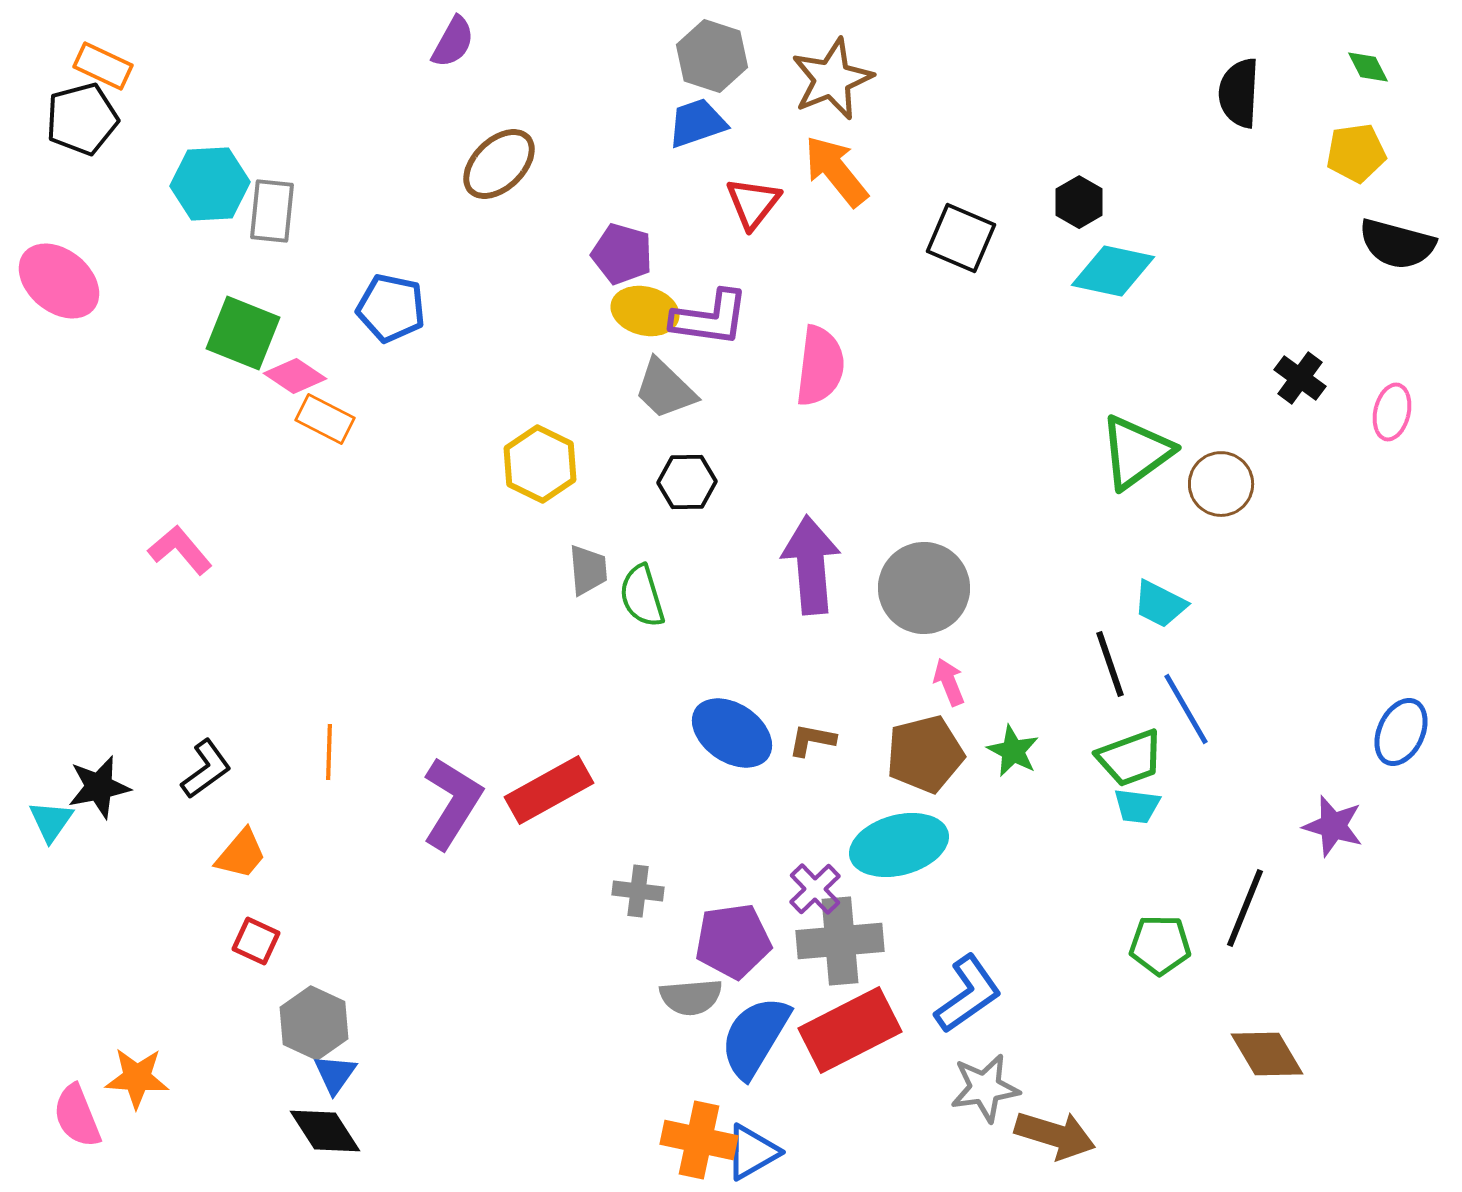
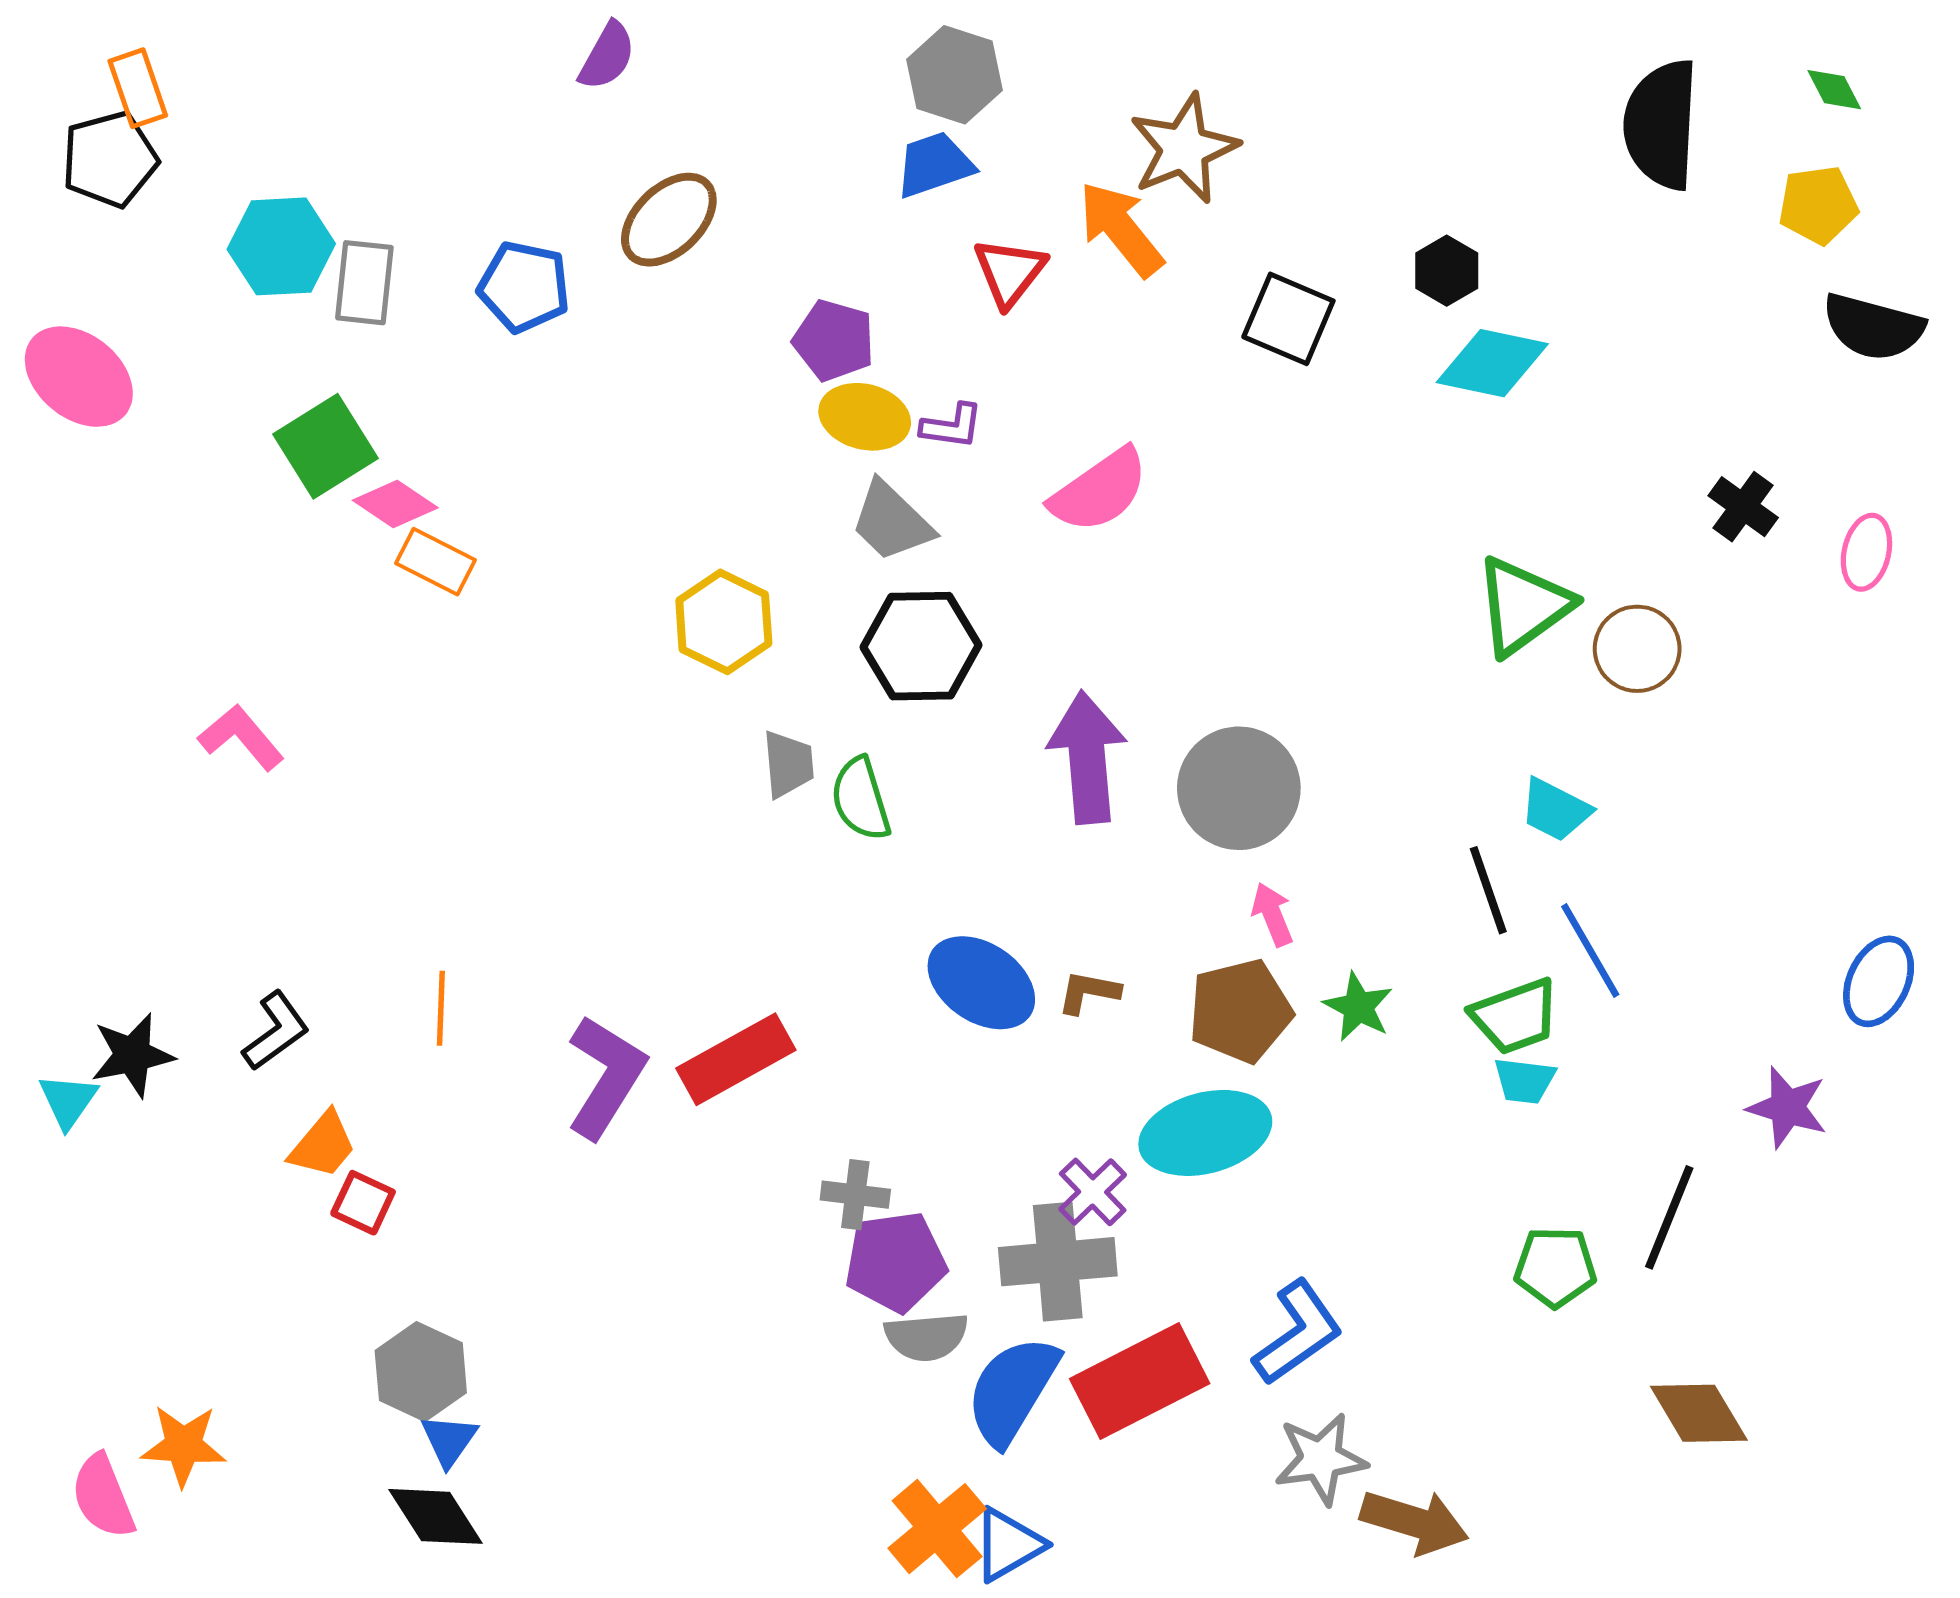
orange rectangle: (103, 66) -> (138, 88), turned 46
brown star: (832, 79) -> (1184, 149), moved
black semicircle: (1239, 93) -> (1661, 124), size x1.4
blue pentagon: (391, 308) -> (524, 287), moved
purple L-shape: (710, 318) -> (952, 426), size x0.6
green square: (243, 333) -> (326, 446), turned 36
pink semicircle: (820, 366) -> (1099, 491), turned 48
black hexagon: (687, 482) -> (921, 646), size x1.5
red square: (256, 941) -> (363, 1203), moved
purple pentagon: (733, 941) -> (896, 1262), moved
gray cross: (840, 941) -> (1058, 1262), moved
orange cross: (699, 1140) -> (937, 1529), turned 38

